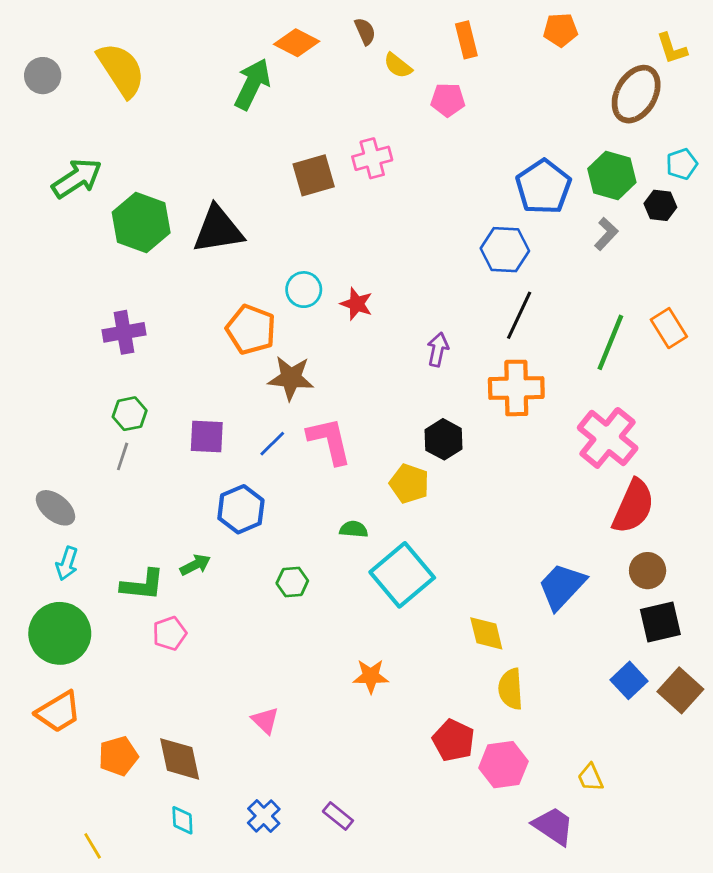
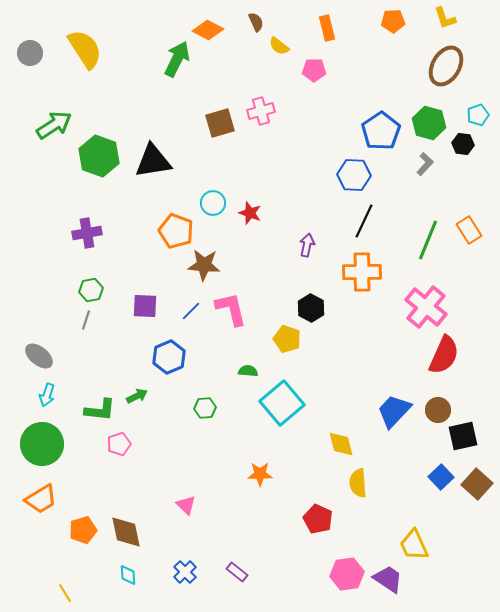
yellow L-shape: (672, 48) -> (445, 18), moved
brown circle: (648, 571) -> (438, 410), moved
pink hexagon: (503, 765) -> (347, 574), moved
yellow trapezoid: (590, 777) -> (414, 545), size x1.6

